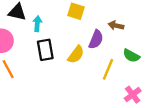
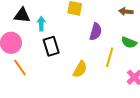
brown arrow: (116, 26) -> (126, 12), moved
yellow semicircle: (76, 55) -> (80, 69), moved

